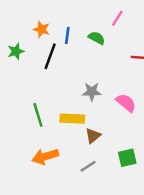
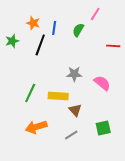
green semicircle: (97, 38) -> (78, 30), turned -88
green line: (38, 115) -> (30, 93), turned 42
brown triangle: (93, 136) -> (75, 110), turned -32

